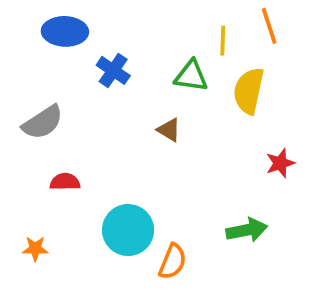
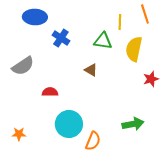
red star: (280, 163) -> (151, 79), moved
red semicircle: (65, 182) -> (50, 92), moved

